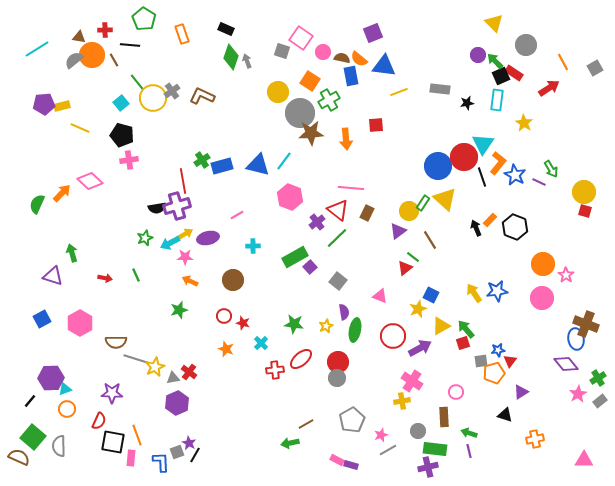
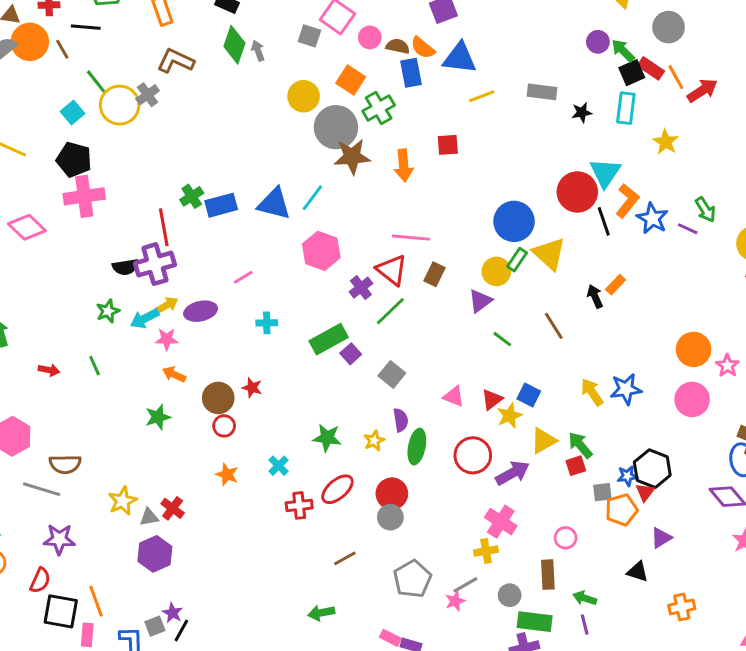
orange line: (563, 62) -> (676, 77), moved
brown L-shape: (202, 96) -> (176, 61), moved
pink cross: (129, 160) -> (84, 196), size x1.5
blue circle: (438, 166) -> (514, 221), moved
black hexagon: (515, 227) -> (652, 469), moved
brown line: (430, 240) -> (554, 326), moved
red triangle: (405, 268) -> (492, 399), moved
brown circle: (233, 280) -> (218, 398), moved
red star: (243, 323) -> (252, 388), moved
gray line: (136, 359) -> (42, 489), moved
brown line: (306, 424) -> (345, 558), moved
gray line: (388, 450) -> (465, 585), moved

